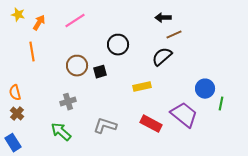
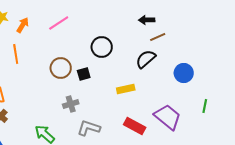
blue circle: (205, 89) -> (184, 73), moved
gray cross: (68, 102) -> (71, 104), moved

